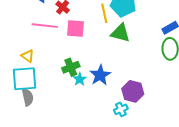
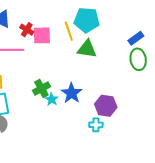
pink square: (76, 29) -> (42, 35), moved
cyan cross: (121, 109) -> (96, 125), turned 32

